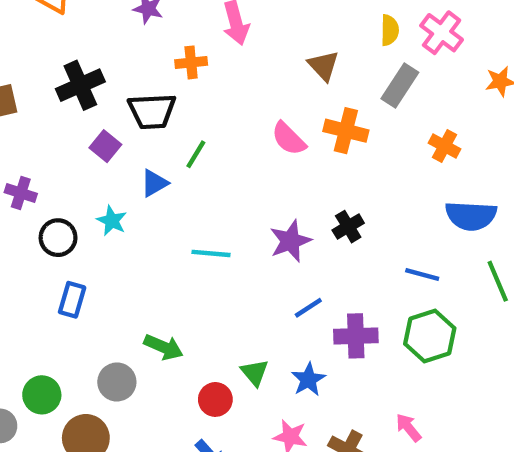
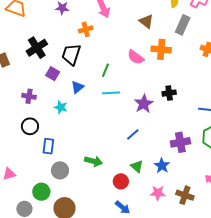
black trapezoid: (152, 111) -> (71, 54), turned 120
green line: (196, 154) -> (105, 70), moved
purple cross: (21, 193) -> (29, 96), moved
black cross: (348, 227) -> (169, 93), turned 32
black circle: (58, 238) -> (30, 126), moved
cyan line: (211, 253) -> (111, 93), moved
blue line: (308, 308) -> (133, 135), moved
gray circle: (117, 382) -> (60, 170), moved

